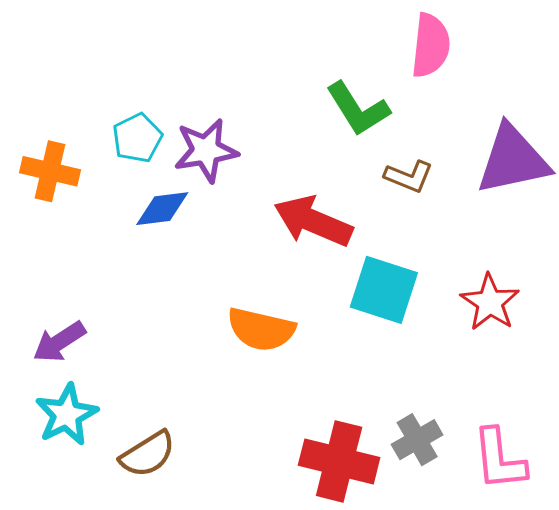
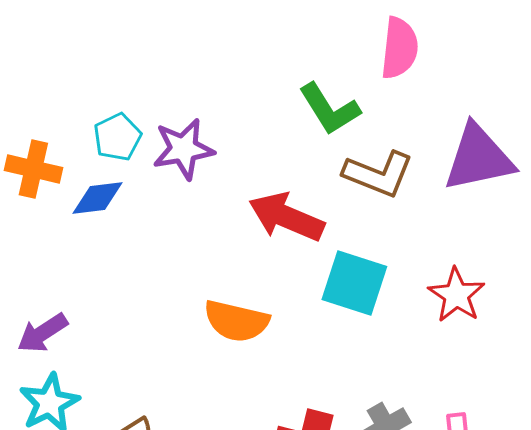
brown L-shape: (409, 176) -> (378, 174), size x1.5
blue diamond: (162, 209) -> (97, 198), moved

